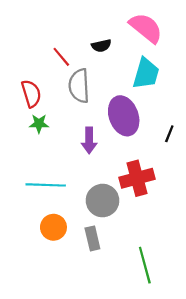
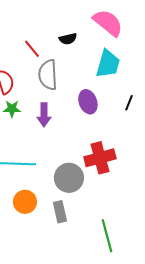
purple ellipse: (124, 116) -> (88, 102), size x0.7
black line: (169, 134) -> (129, 103), moved
purple arrow: (89, 140) -> (44, 115), moved

